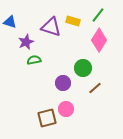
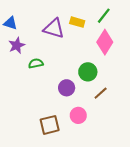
purple star: (26, 42) -> (17, 45), moved
pink circle: (66, 109) -> (78, 115), moved

